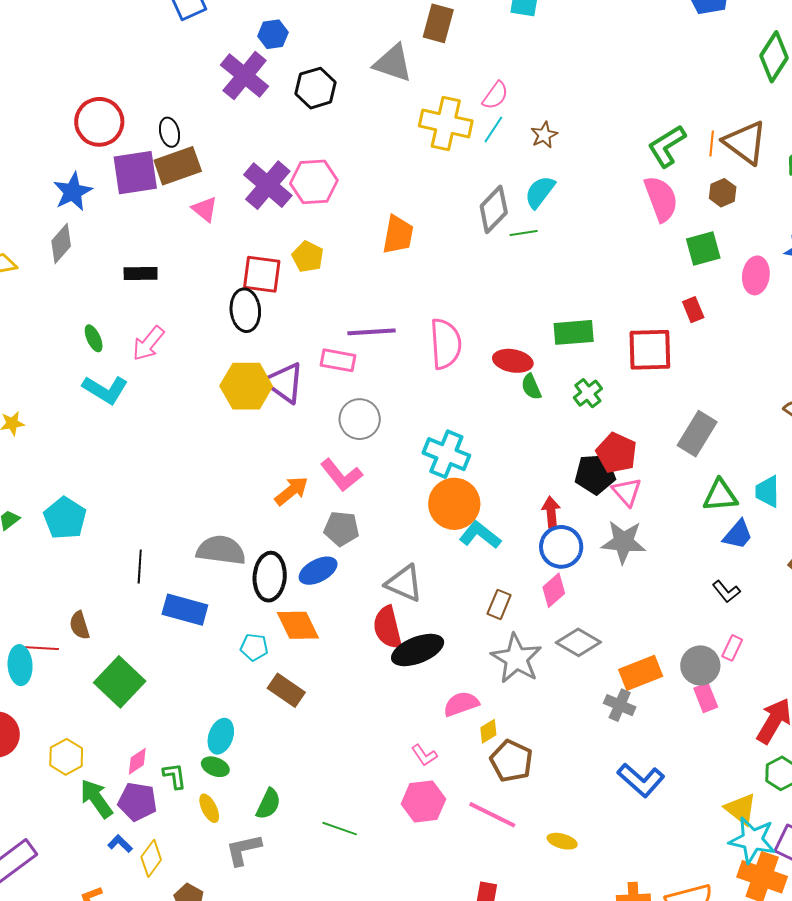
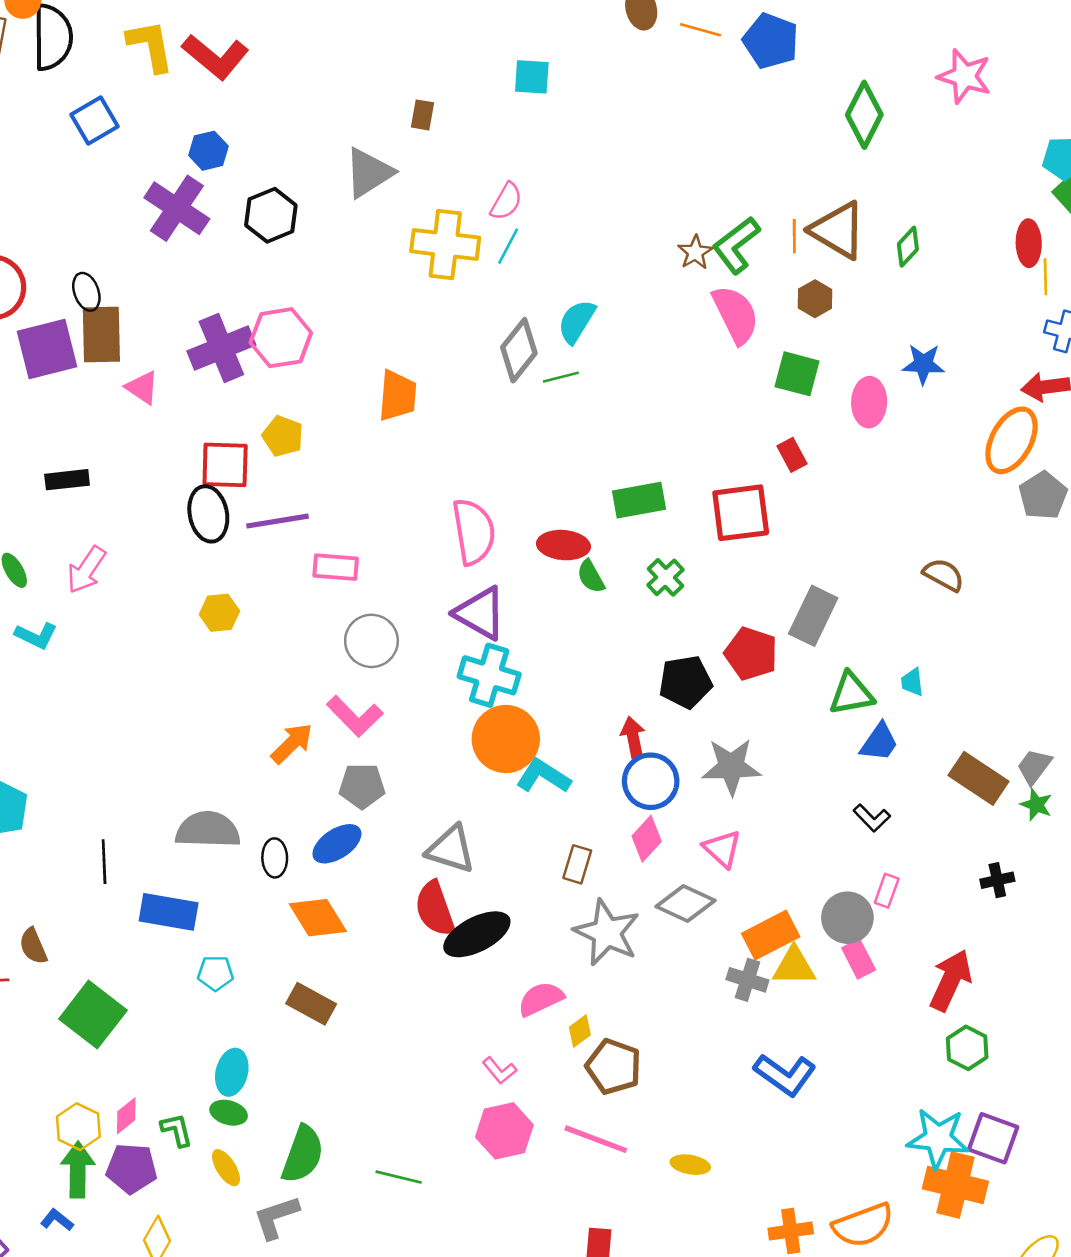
brown rectangle: (438, 23) -> (422, 115), size x0.6
gray triangle: (393, 63) -> (369, 173), turned -45
brown star: (544, 135) -> (695, 252), moved
brown rectangle: (178, 166) -> (101, 334), turned -66
purple cross: (268, 185) -> (221, 348), turned 33
green square: (703, 248) -> (797, 374), turned 36
purple line: (372, 332) -> (277, 521), moved
purple triangle: (284, 383) -> (480, 613), moved
yellow hexagon: (246, 386) -> (219, 613), size x0.6
cyan L-shape: (105, 390) -> (36, 636), size x0.7
red pentagon: (616, 453) -> (751, 654), moved
cyan trapezoid: (767, 491) -> (912, 682), size x0.7
pink triangle: (627, 492) -> (722, 849), moved
black ellipse: (270, 577) -> (275, 858), size x0.6
cyan pentagon: (254, 647) -> (216, 973), moved
yellow hexagon: (66, 757) -> (78, 1127), moved
green arrow: (96, 799) -> (78, 1170), turned 42
green semicircle: (268, 804) -> (303, 1154), size x1.4
yellow triangle: (741, 809) -> (794, 966), moved, turned -33
blue L-shape: (120, 844) -> (57, 1220), moved

